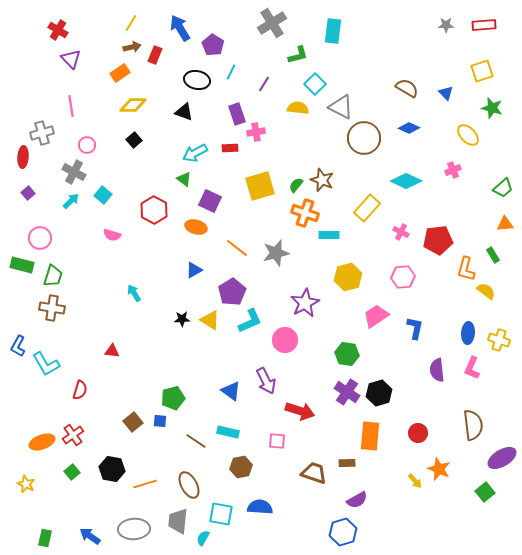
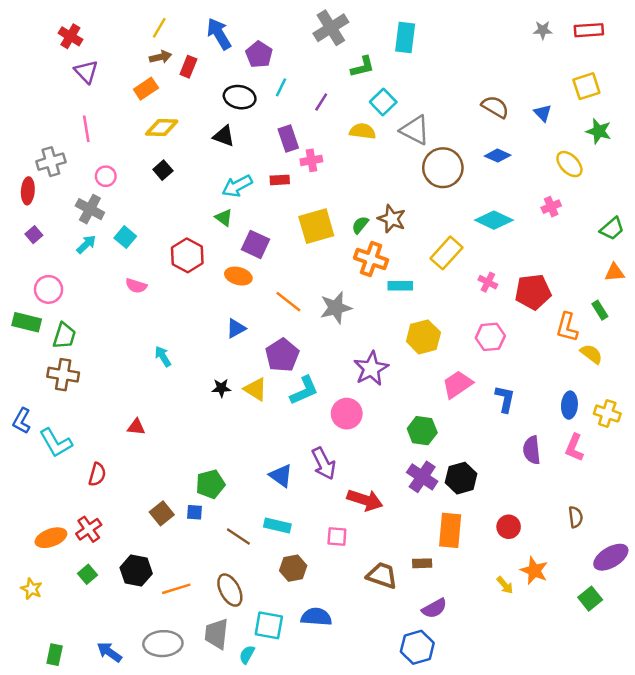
brown semicircle: (473, 425) -> (576, 517), size x0.6

